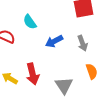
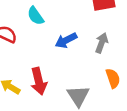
gray arrow: (82, 43) -> (102, 43), turned -140

